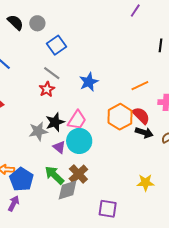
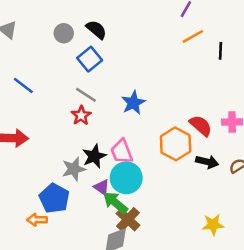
black semicircle: (15, 22) -> (96, 30), moved
orange line: (140, 86) -> (193, 36), moved
red semicircle: (141, 116) -> (201, 126), moved
pink trapezoid: (77, 120) -> (122, 152), turned 130
green arrow: (54, 175) -> (115, 203), moved
blue pentagon: (21, 179) -> (54, 198), moved

